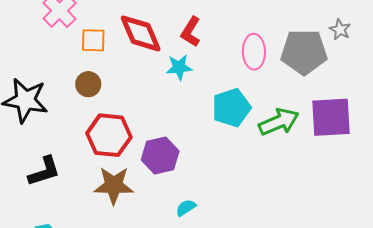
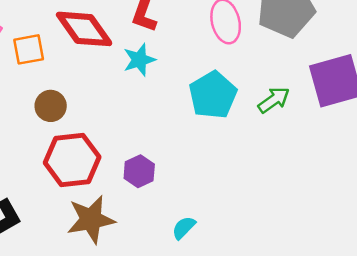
brown circle: (88, 84) -> (51, 106), moved
green arrow: (279, 122) -> (274, 100), size x0.7
purple hexagon: (160, 156) -> (139, 171), size x0.7

